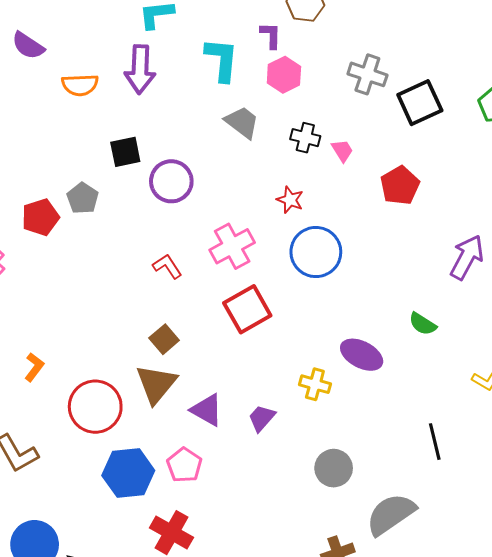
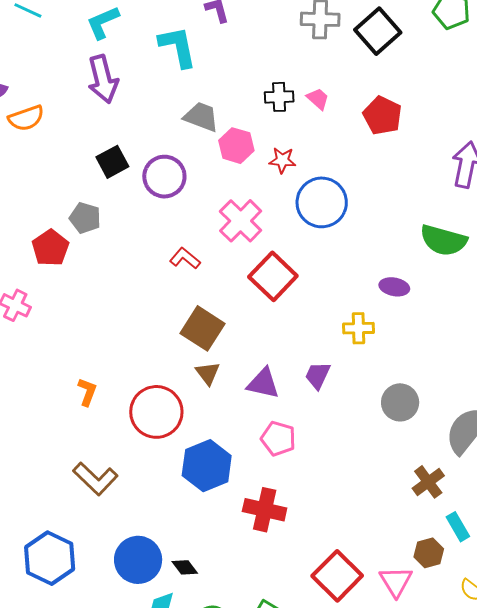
pink hexagon: (284, 75) -> (236, 146), moved
orange semicircle: (80, 85) -> (26, 118), moved
gray trapezoid: (242, 122) -> (201, 117), moved
green semicircle: (423, 324) -> (443, 240), size x1.6
brown square: (164, 339) -> (202, 328), size x1.5
purple ellipse: (362, 355) -> (394, 287), size x0.7
brown triangle: (156, 384) -> (208, 373), size x0.6
pink pentagon: (184, 465) -> (278, 439), moved

